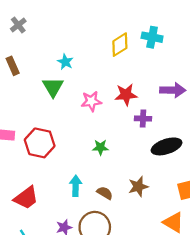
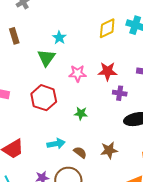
red hexagon: (40, 143) -> (44, 98), moved
cyan arrow: (76, 186) -> (56, 144), turned 72

